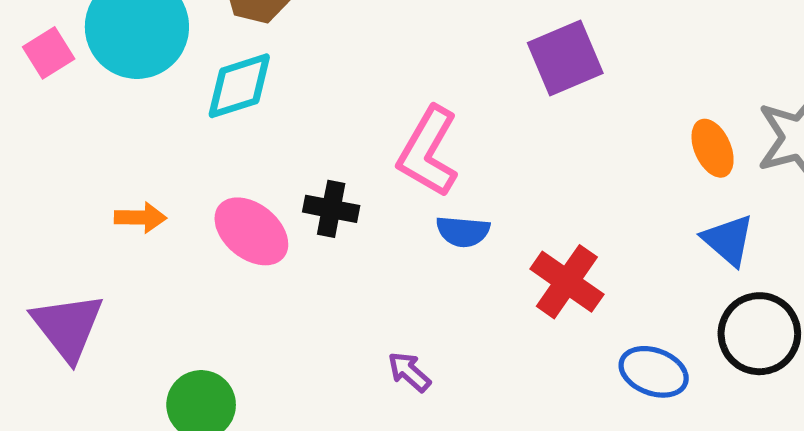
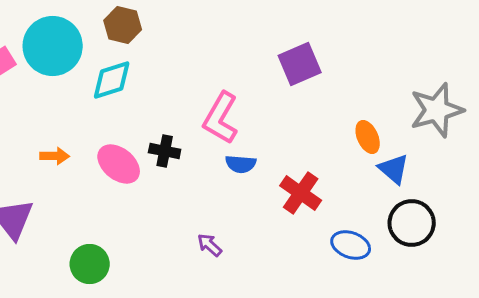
orange ellipse: (713, 148) -> (368, 137), moved

